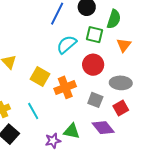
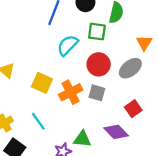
orange triangle: (124, 45) -> (144, 43), moved
gray ellipse: (121, 83) -> (130, 68), moved, turned -35
gray square: (95, 100) -> (97, 93), moved

